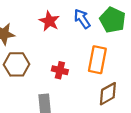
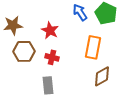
red star: (49, 21) -> (50, 30), moved
red cross: (60, 70) -> (52, 57), moved

